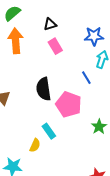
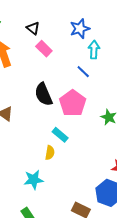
black triangle: (50, 24) -> (33, 28), turned -48
pink pentagon: (69, 104) -> (73, 103), turned 30

